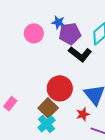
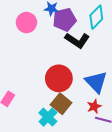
brown square: (48, 108) -> (61, 104), moved
red star: (83, 114) -> (94, 106), moved

